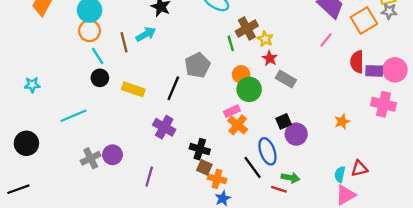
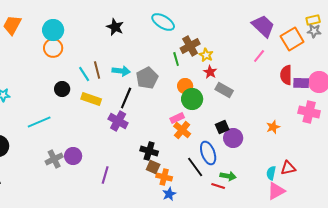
cyan arrow: (146, 34) -> (121, 71), moved, turned 36
brown line: (124, 42) -> (97, 70), moved
cyan line: (98, 56) -> (84, 74), moved
purple cross: (164, 127) -> (118, 121), moved

